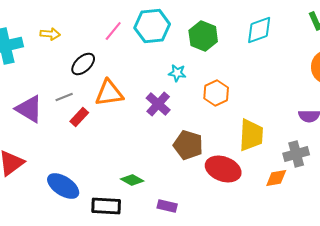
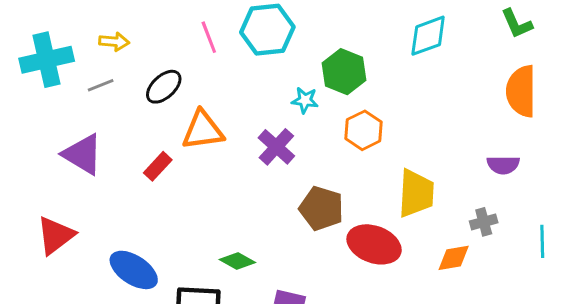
pink line: (113, 31) -> (209, 37), turned -60
green hexagon: (203, 36) -> (344, 72), moved
gray line: (64, 97) -> (101, 85), moved
gray cross: (296, 154) -> (484, 222), size x0.7

